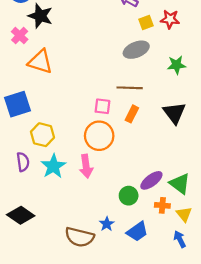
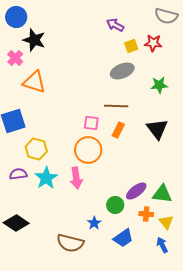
purple semicircle: (23, 162) -> (18, 174), turned -90
green triangle: (180, 184) -> (162, 194), turned -30
blue star: (107, 224) -> (94, 223), moved

